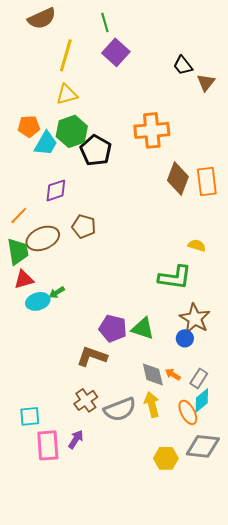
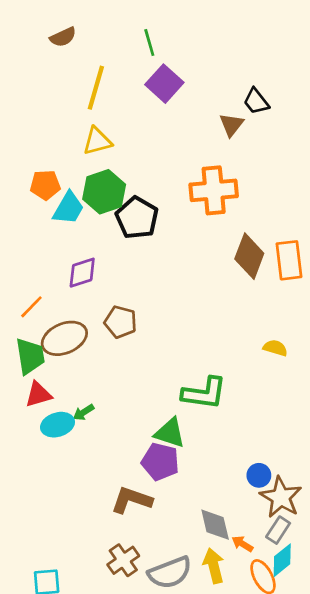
brown semicircle: (42, 18) -> (63, 37), size x0.7
brown triangle: (206, 82) -> (231, 125), moved
green L-shape: (175, 277) -> (204, 393), moved
brown star: (195, 318) -> (281, 497), moved
green triangle: (143, 328) -> (170, 433), moved
orange arrow: (173, 374) -> (242, 544), moved

